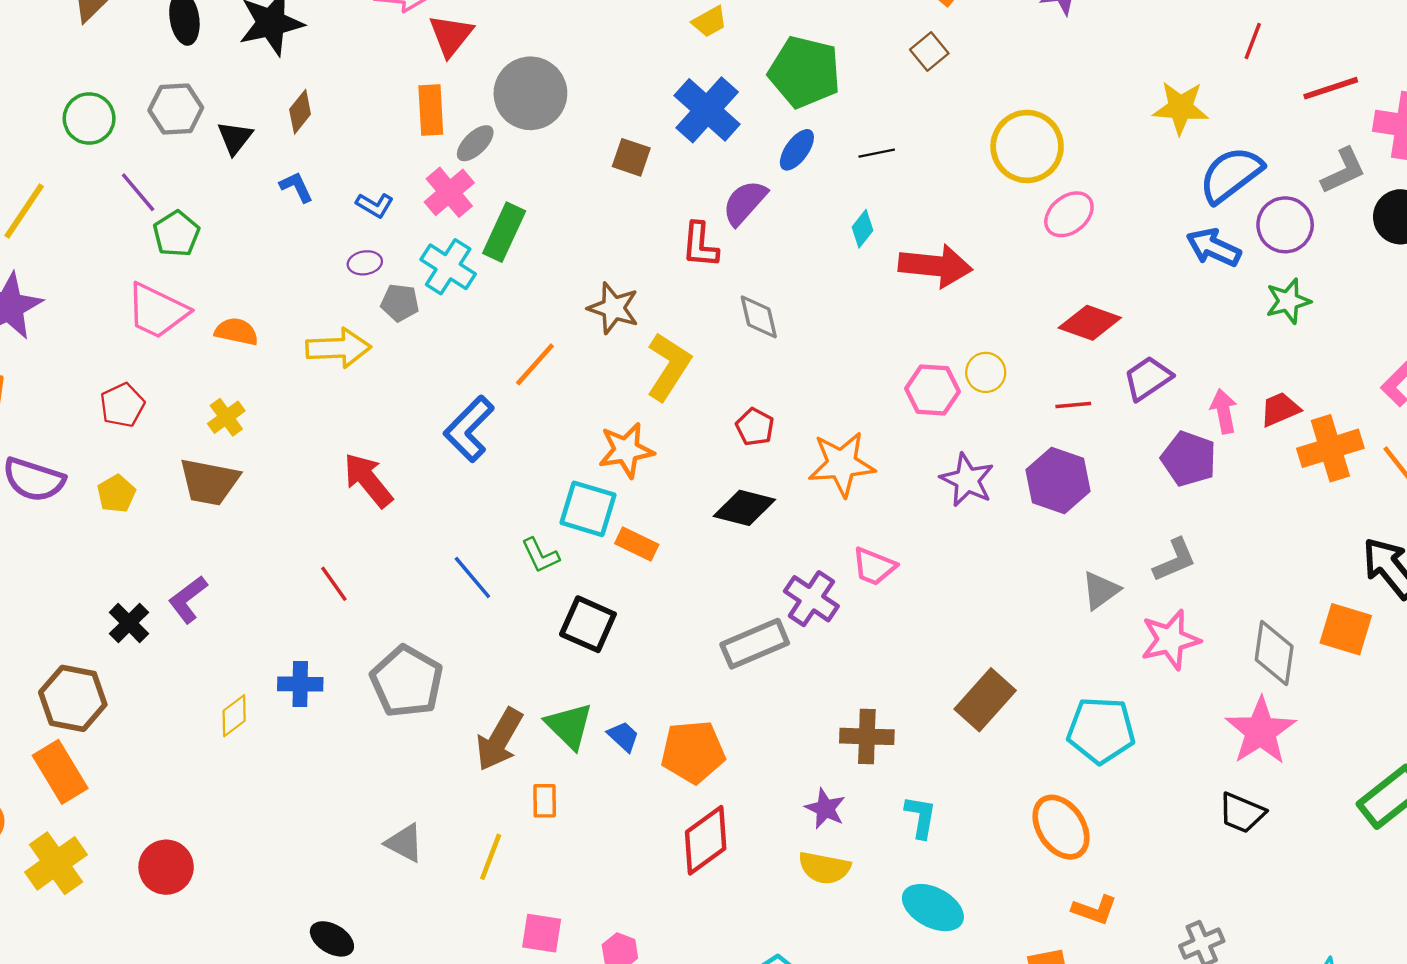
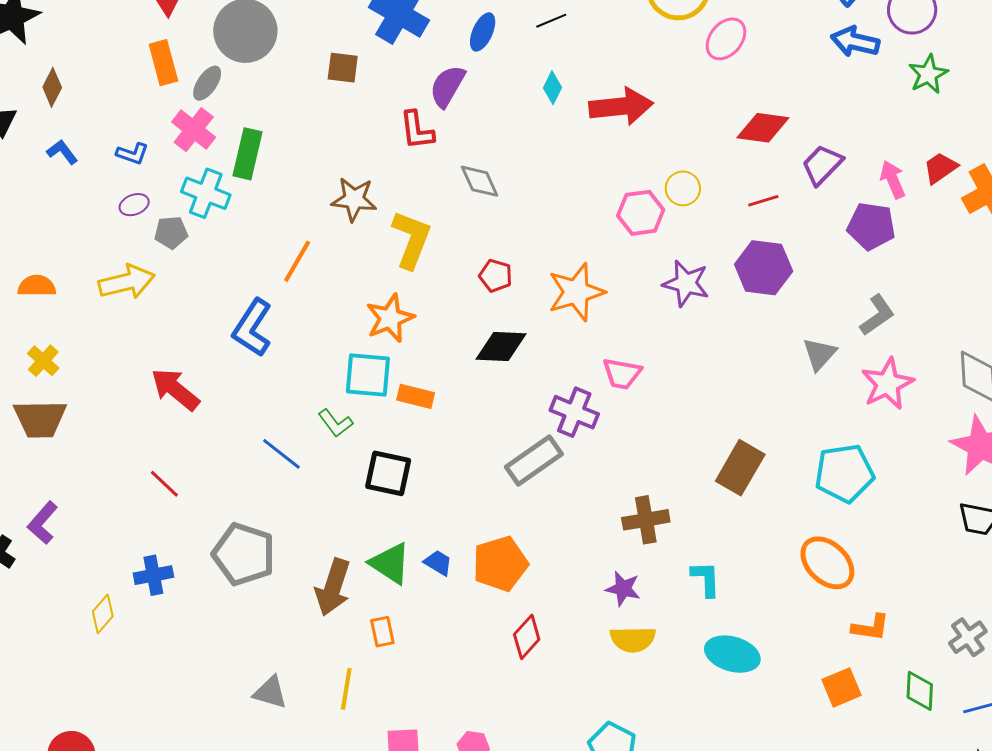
red diamond: (706, 840) -> (527, 637), size x0.7

